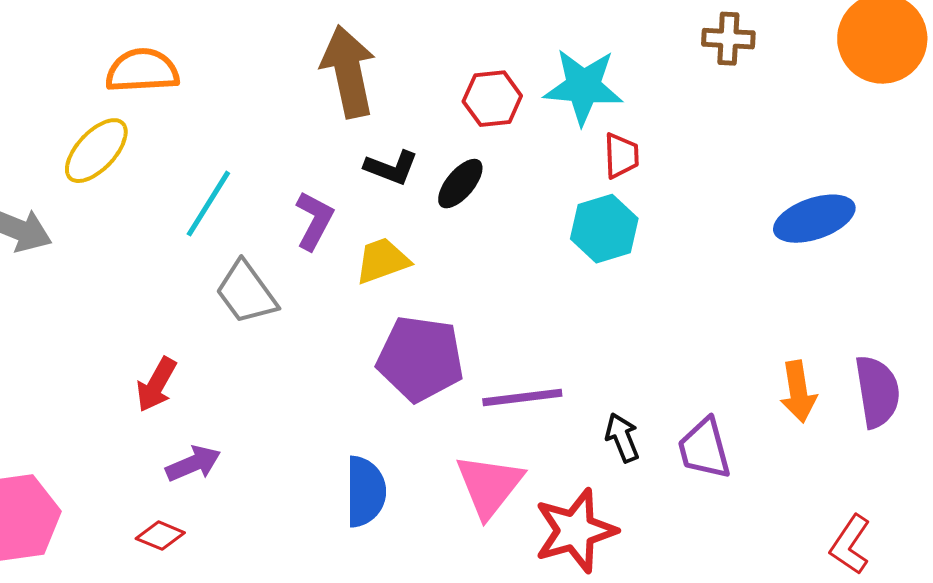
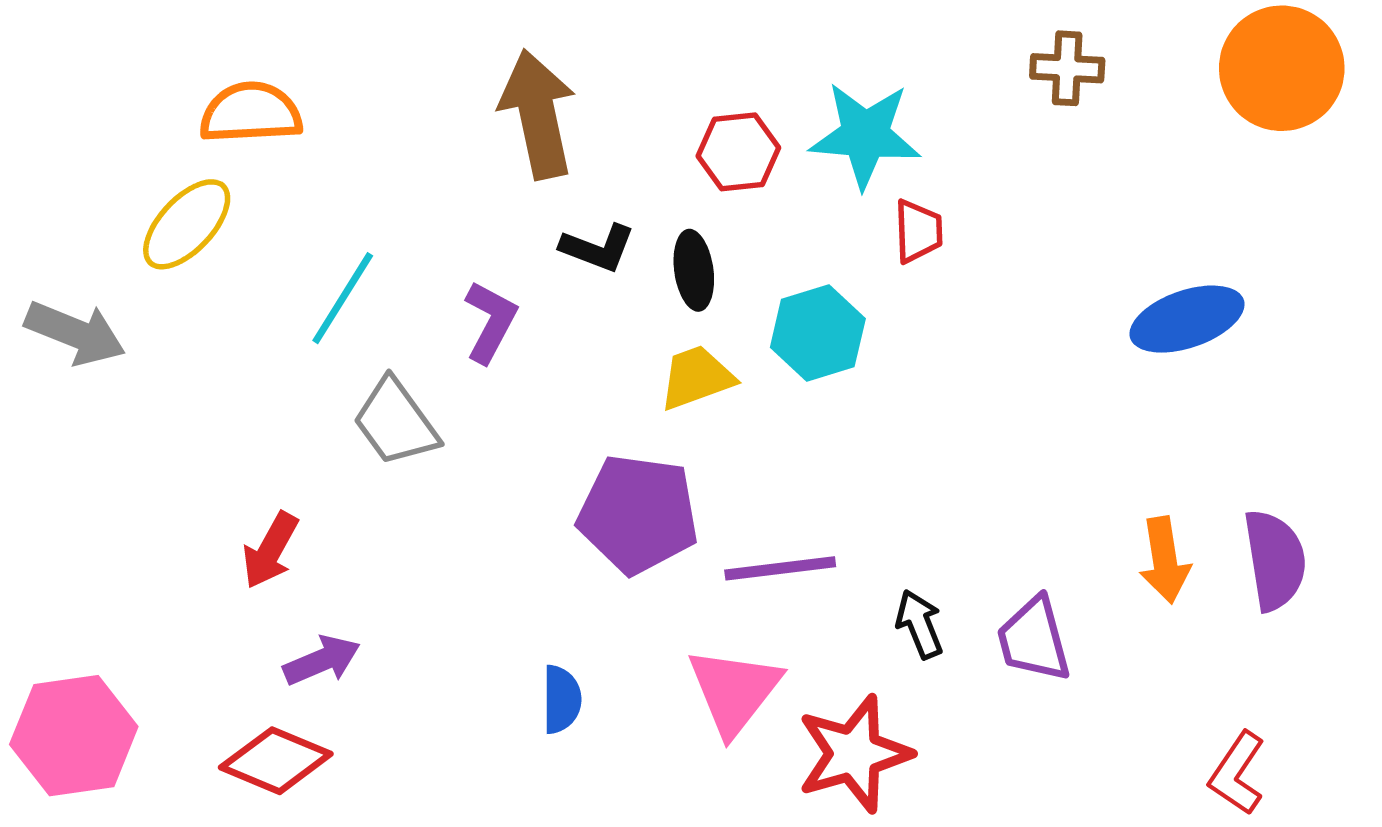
black ellipse: (460, 184) -> (694, 270), turned -48
cyan hexagon: (604, 229) -> (818, 333), moved
yellow trapezoid: (382, 261) -> (697, 378), moved
blue semicircle: (365, 492) -> (561, 699), size x0.7
red diamond: (160, 536) -> (276, 761), size x1.6

